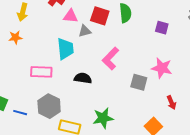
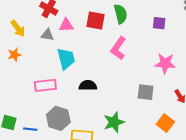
yellow arrow: (23, 12) -> (18, 28), turned -42
gray triangle: (85, 31) -> (47, 35), moved, turned 32
pink L-shape: (111, 59) -> (118, 48), moved
gray square: (139, 82) -> (146, 92), moved

